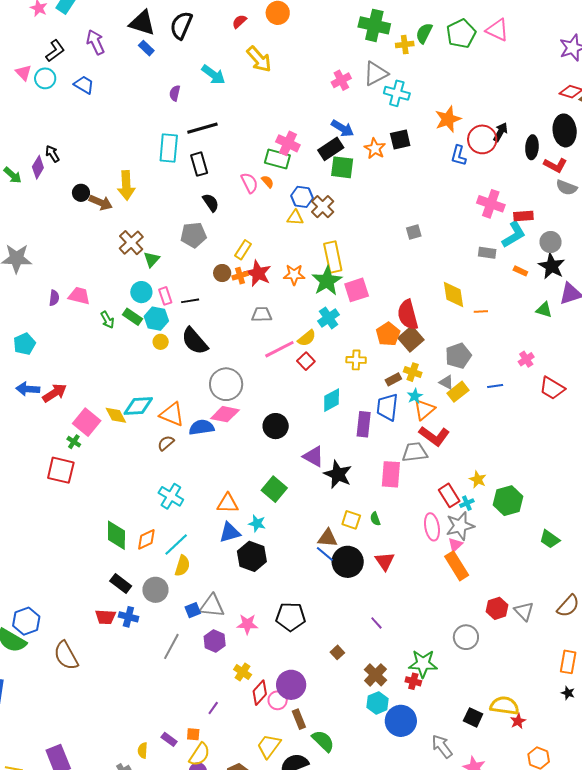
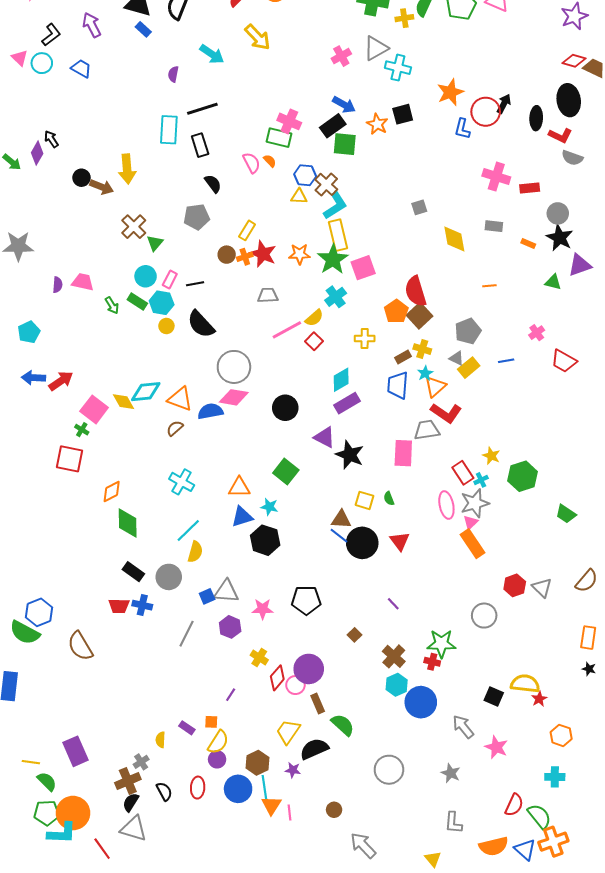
cyan L-shape: (514, 235) -> (335, 206), moved
yellow diamond: (454, 294) -> (454, 239), moved
pink rectangle: (165, 296) -> (170, 279), turned 48
purple rectangle: (364, 424) -> (347, 403), moved, turned 55
orange diamond: (146, 539) -> (112, 492), moved

